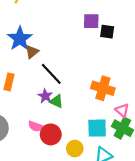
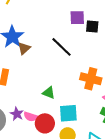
black line: (51, 74) -> (61, 47), moved
purple star: (45, 96) -> (17, 114), moved
cyan square: (97, 128) -> (68, 113), moved

